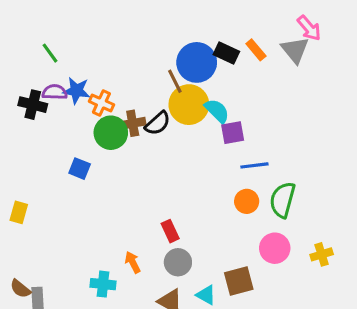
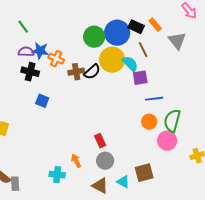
gray triangle: (295, 50) -> (177, 41), moved
brown line: (175, 81) -> (143, 50), moved
black cross: (33, 105) -> (30, 72), moved
green circle: (111, 133) -> (94, 37), moved
pink circle: (275, 248) -> (167, 141), moved

